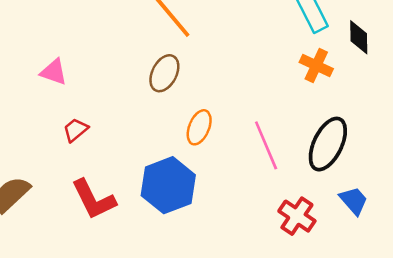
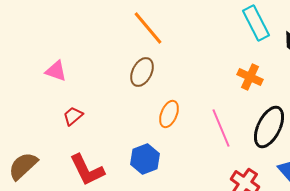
orange cross: (316, 66) -> (250, 77), moved
blue hexagon: (168, 185) -> (145, 159), size x0.7

